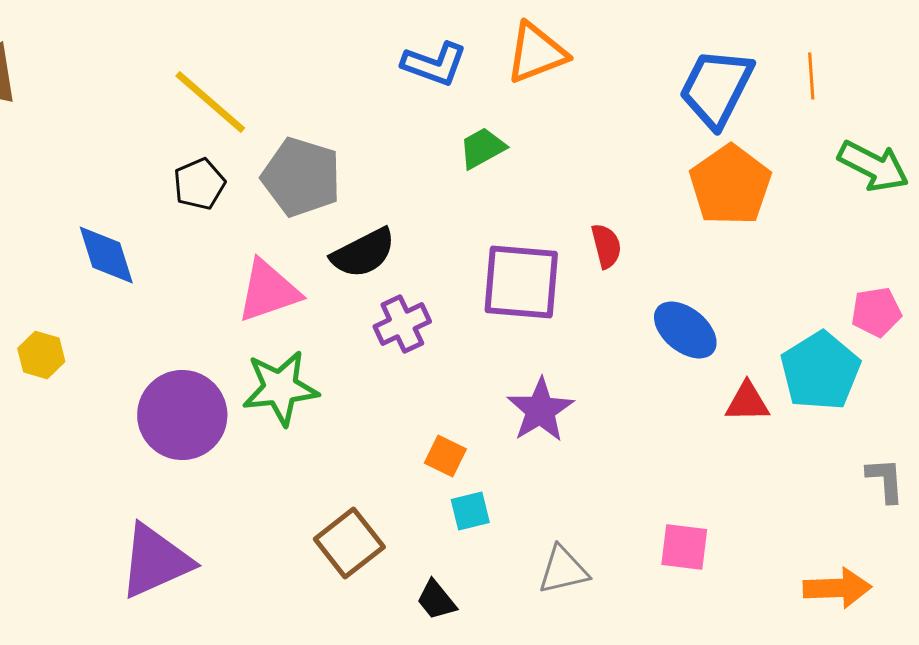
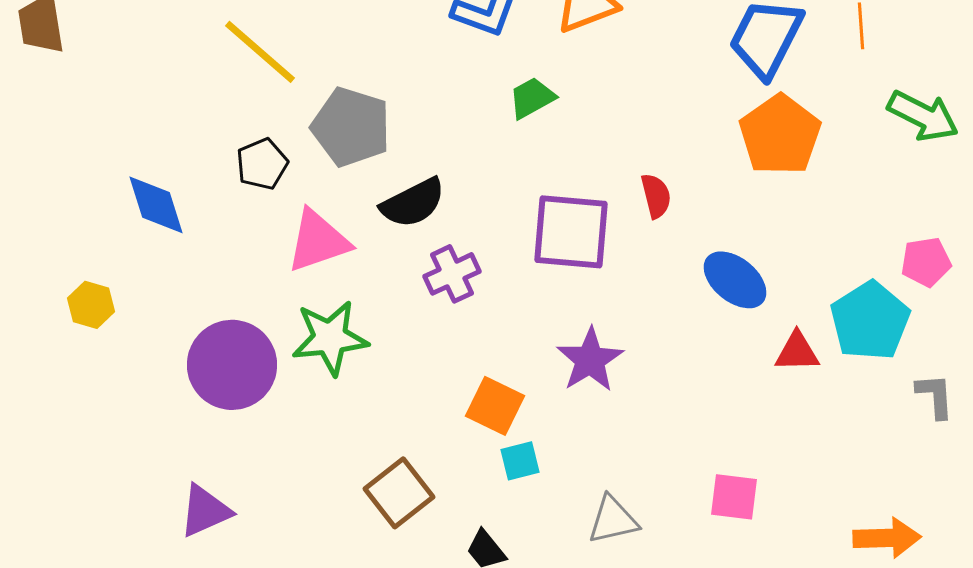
black pentagon: (199, 184) -> (262, 164), moved
orange square: (445, 456) -> (495, 406), size x1.4
gray L-shape: (885, 480) -> (935, 396), moved
purple triangle: (155, 561) -> (205, 511), size x0.7

